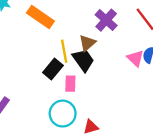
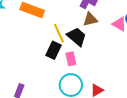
brown triangle: (87, 43) -> (90, 19), moved, turned 42

